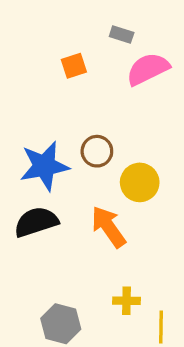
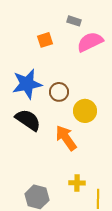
blue star: (44, 166) -> (27, 84), moved
black semicircle: (36, 222) -> (28, 120), moved, turned 52

